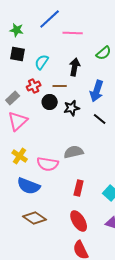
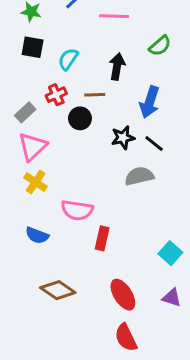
black star: (72, 108) -> (123, 138), moved
gray semicircle: (74, 152) -> (139, 176), moved
yellow cross: (20, 156) -> (36, 182), moved
blue semicircle: (29, 186) -> (37, 235), moved, size x0.7
red rectangle: (79, 188) -> (102, 238), moved

